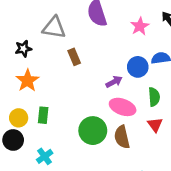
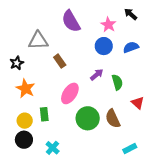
blue circle: (138, 67) -> (104, 46), moved
green semicircle: (154, 97) -> (117, 82), moved
pink ellipse: (123, 107) -> (70, 93), moved, turned -65

